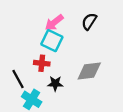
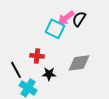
pink arrow: (54, 23) -> (66, 18), moved
cyan square: (52, 41) -> (55, 29), moved

